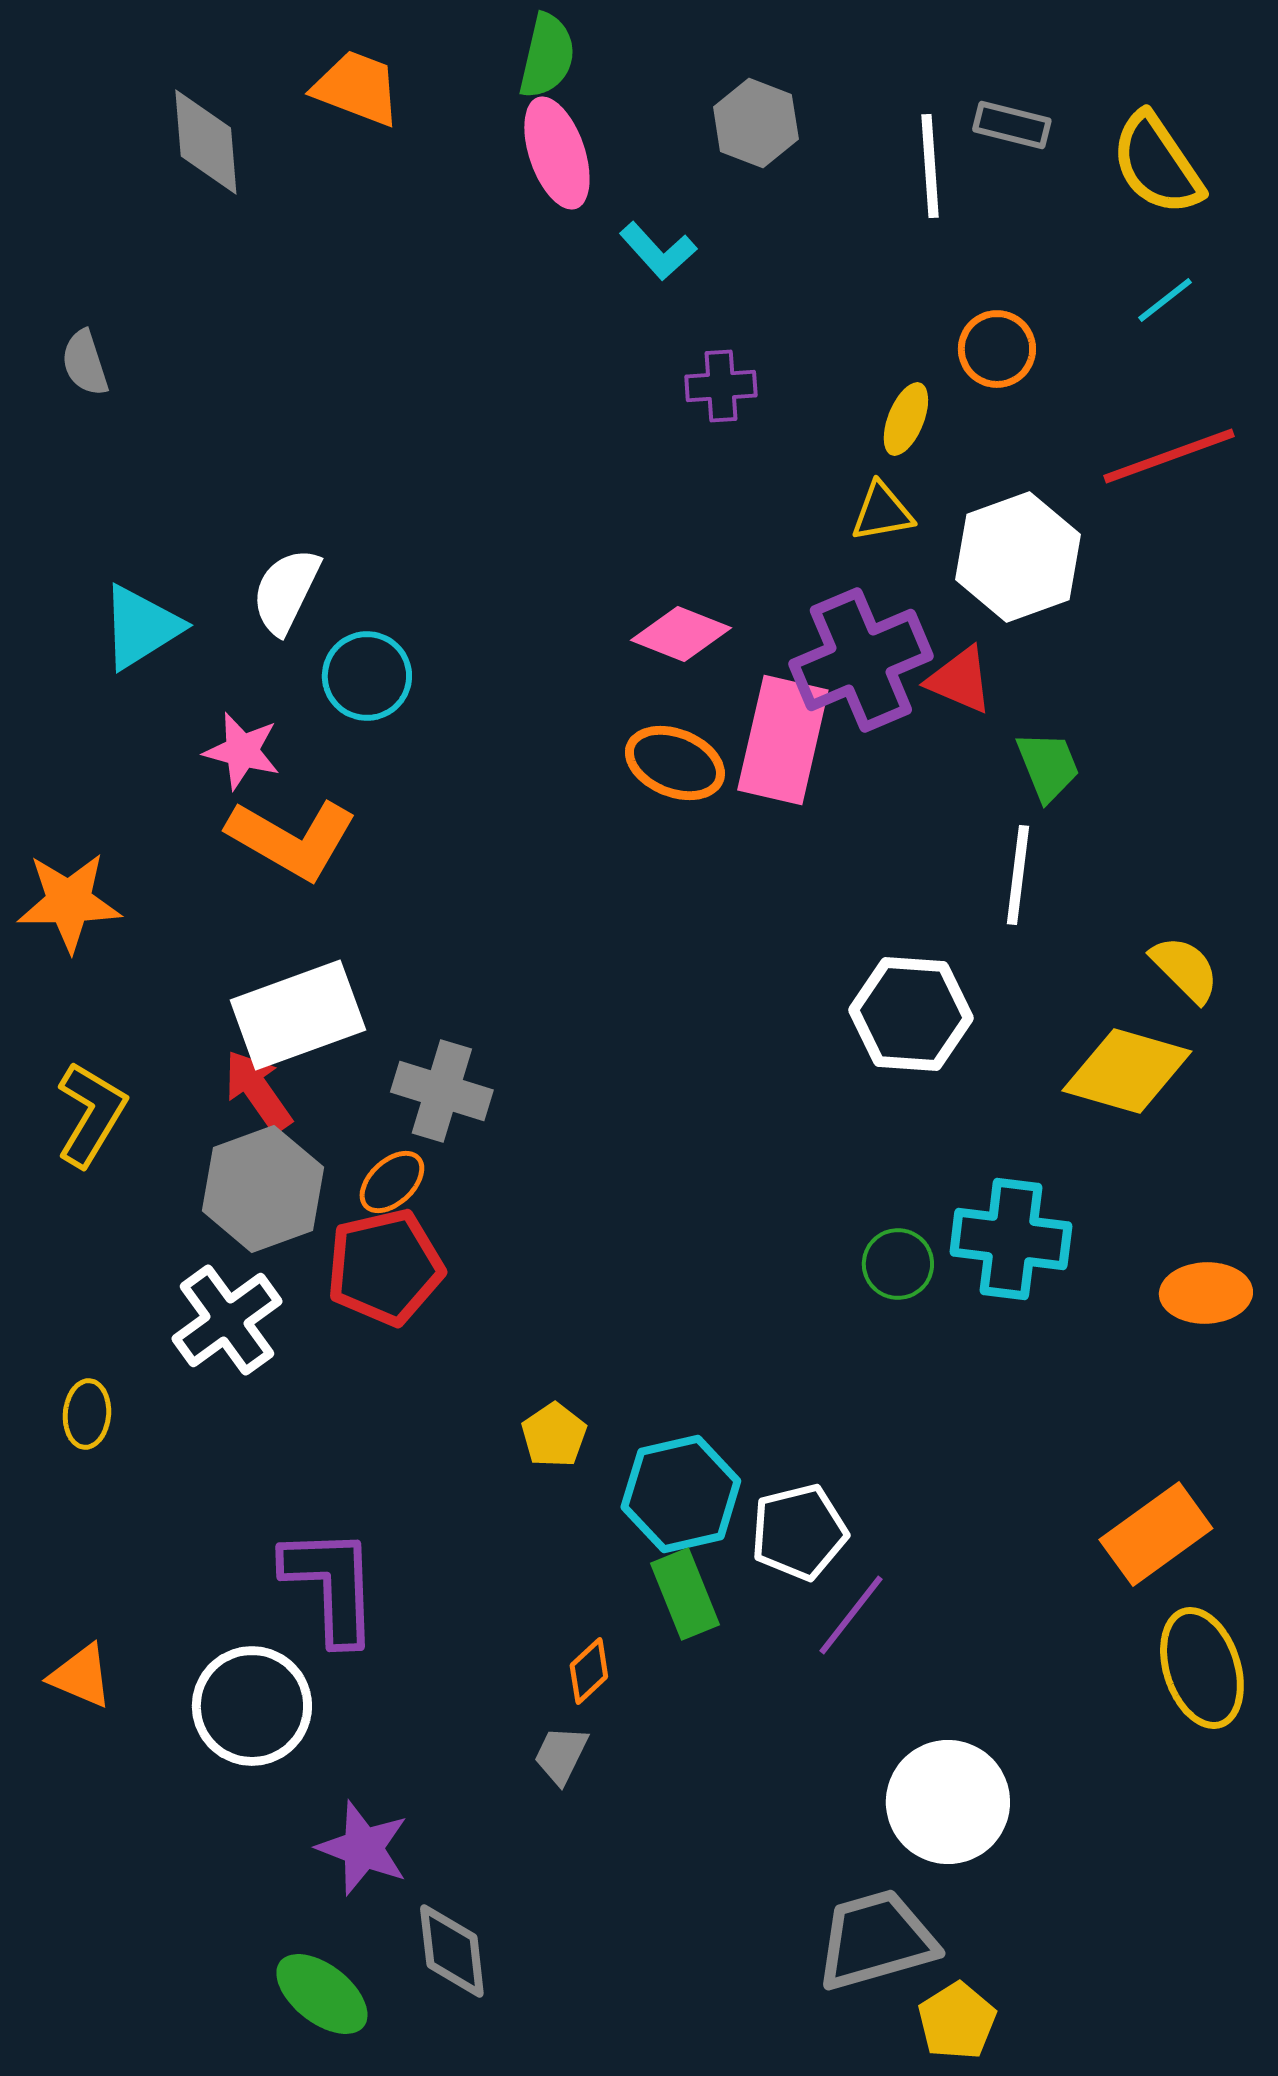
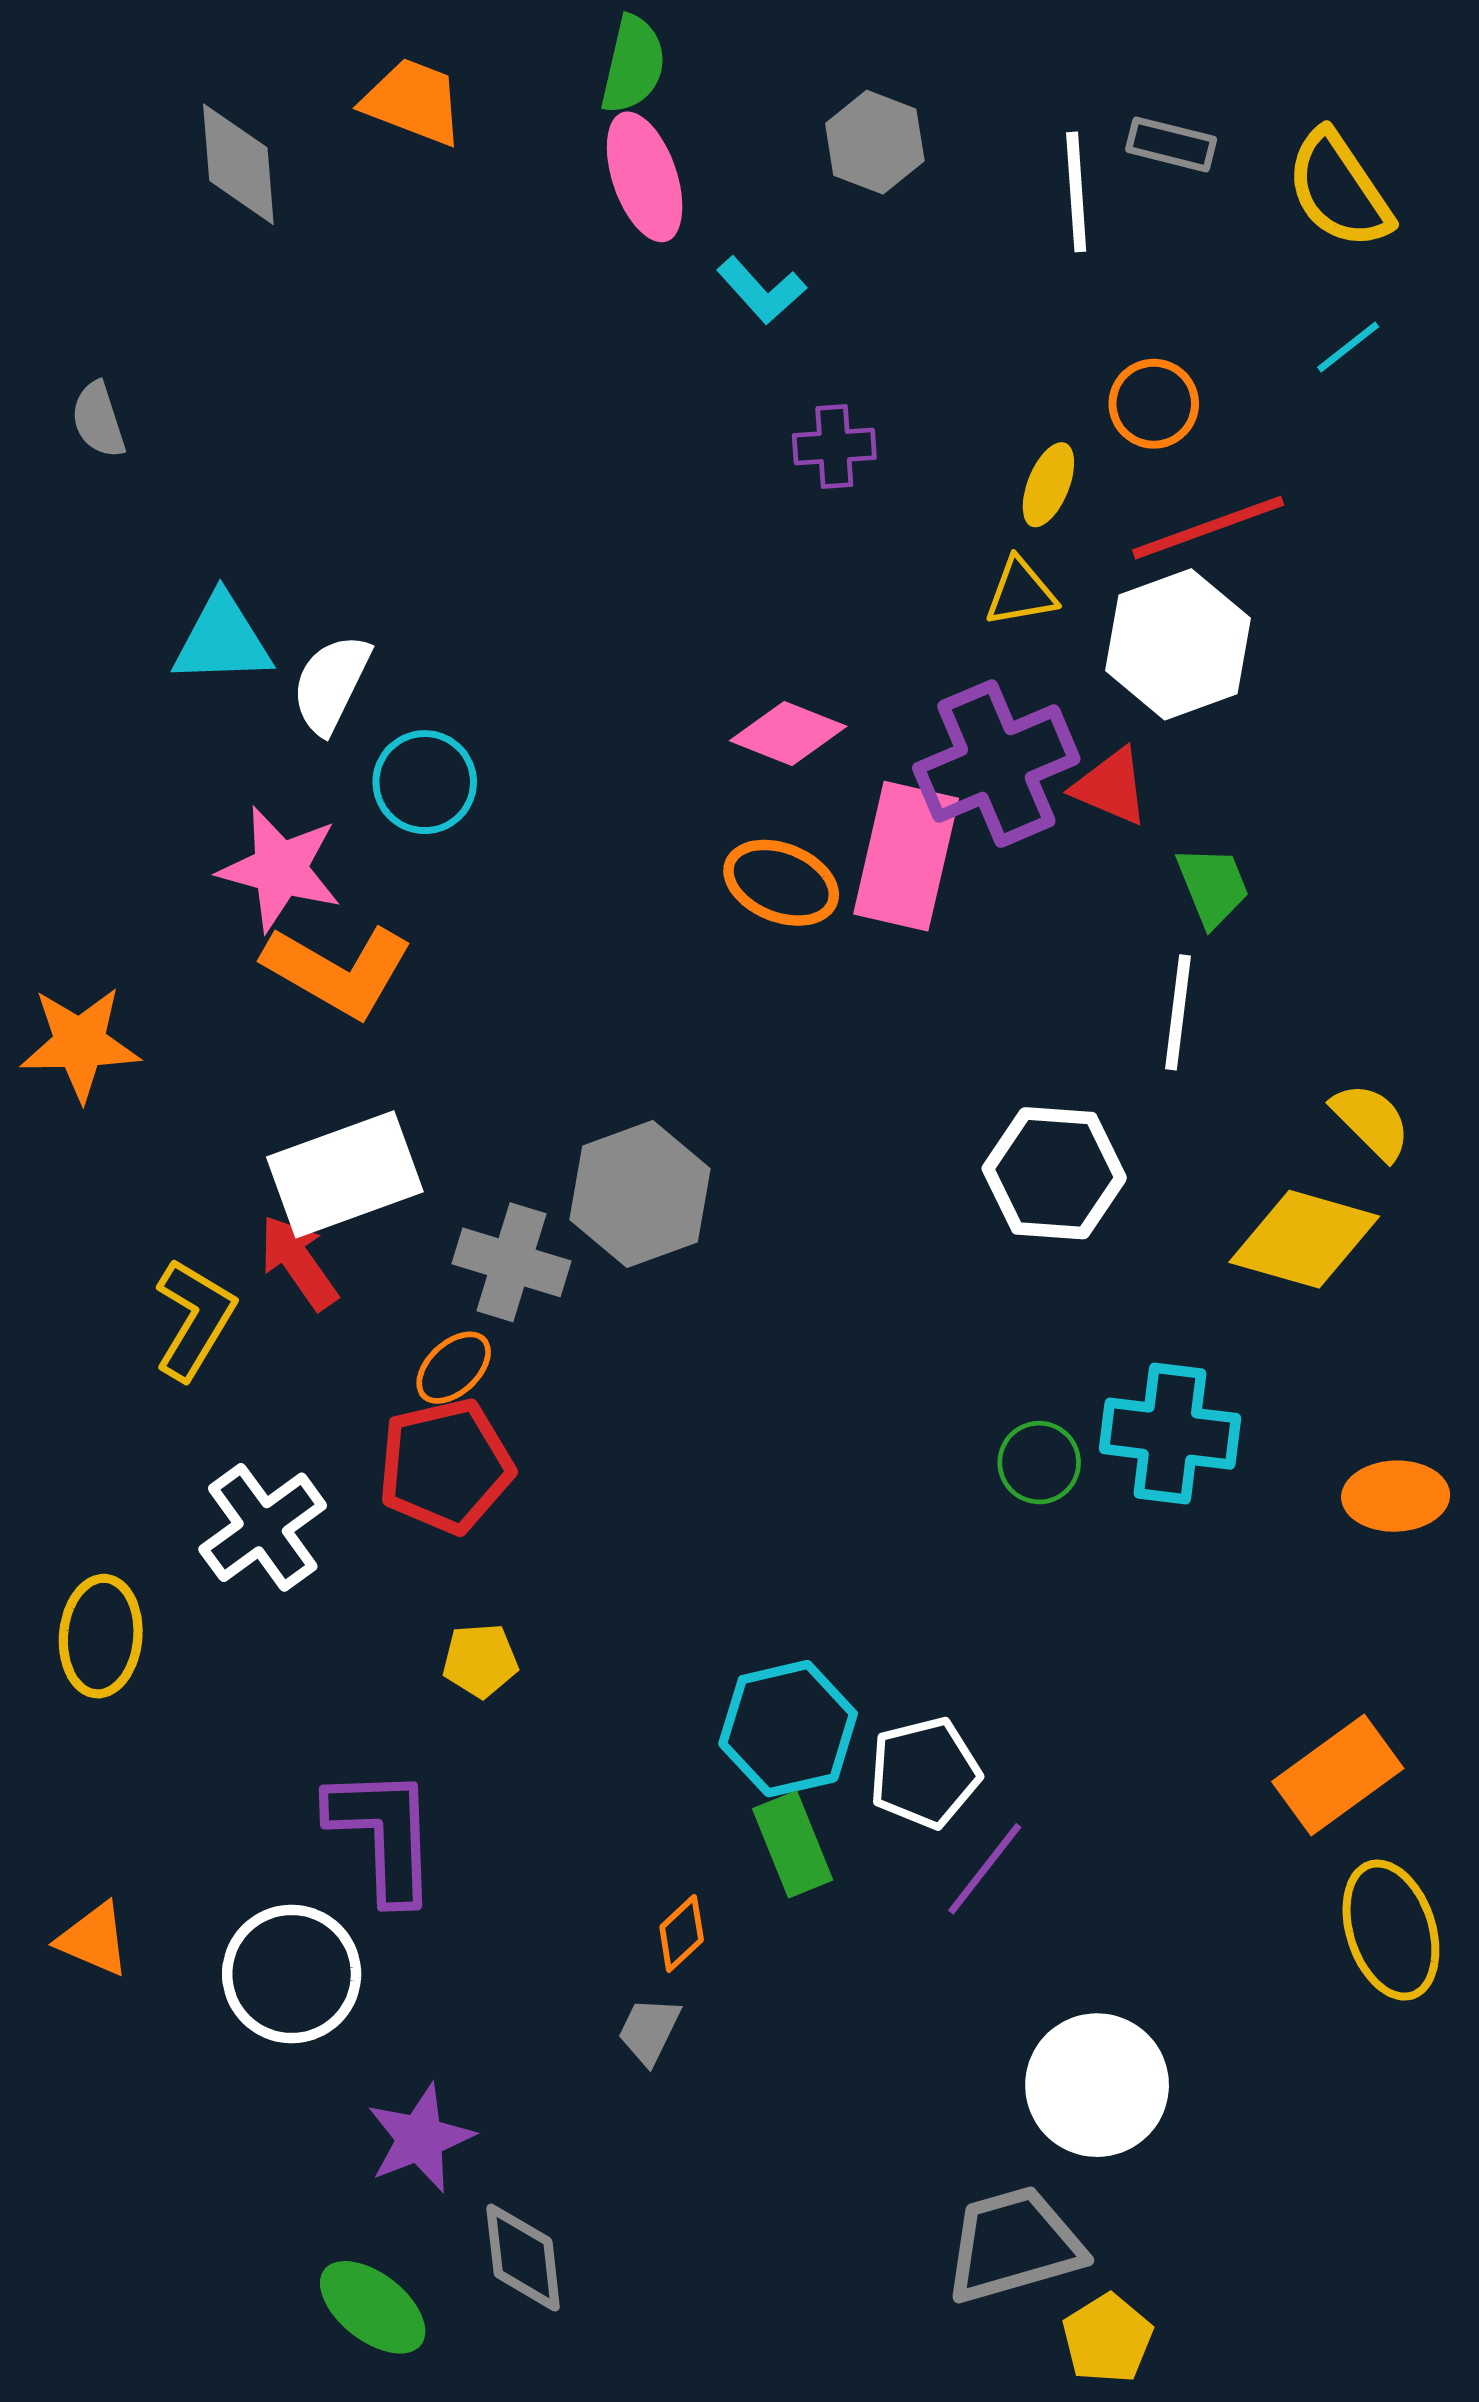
red line: (1169, 456) -> (1208, 528), moved
cyan triangle: (141, 627) -> (222, 640), moved, turned 30
pink star: (242, 751) -> (280, 869), size x1.4
yellow L-shape: (91, 1114) -> (194, 1319), moved
gray hexagon: (263, 1189) -> (640, 1194), moved
yellow ellipse: (87, 1414) -> (101, 1636), size x1.5
yellow pentagon: (554, 1435) -> (480, 1660), moved, turned 30
purple star: (363, 1848) -> (420, 2138), turned 30

